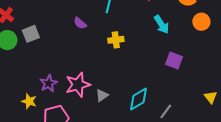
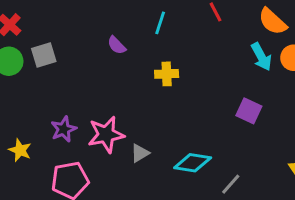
cyan arrow: (162, 24) -> (261, 57), moved
cyan diamond: (138, 99) -> (193, 163), turned 35
yellow star: (29, 101) -> (20, 150), moved

